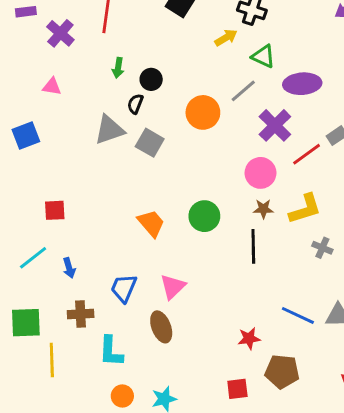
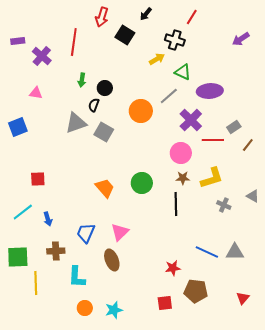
red line: (307, 154) -> (213, 140), turned 35

